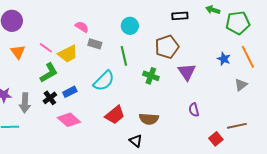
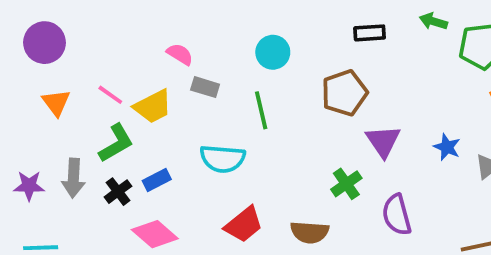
blue star: (224, 59) -> (447, 147), moved
green cross: (151, 76) -> (346, 184), moved, turned 35
cyan semicircle: (104, 81) -> (223, 159), turned 50
gray arrow: (25, 103) -> (74, 178), moved
purple semicircle: (194, 110) -> (397, 215), size x1.5

